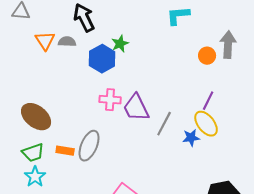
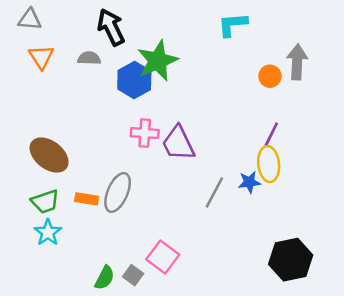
orange triangle: (45, 41) -> (41, 57), moved
green star: (120, 44) -> (158, 61), size x1.8
gray line: (164, 124) -> (214, 192), moved
yellow ellipse: (206, 124) -> (269, 164), turned 32

